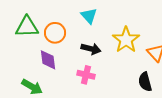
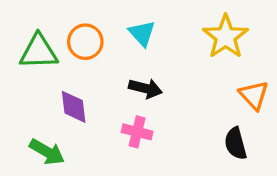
orange circle: (55, 33) -> (85, 42), moved
yellow star: (126, 40) -> (226, 37), moved

